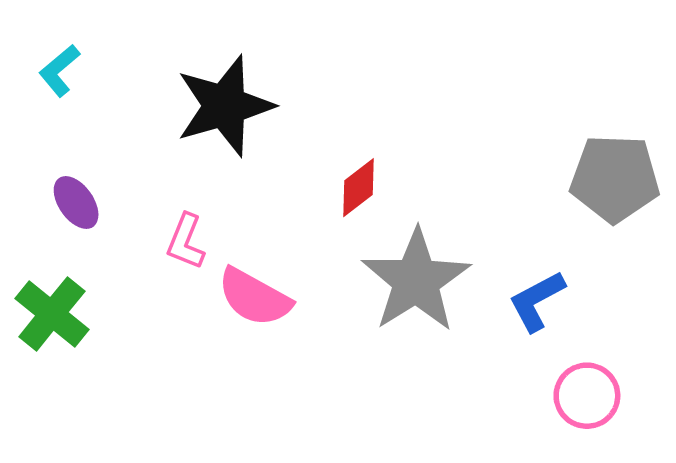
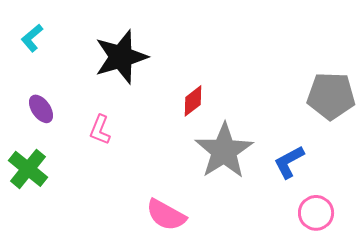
pink semicircle: (254, 297) -> (166, 215), moved

